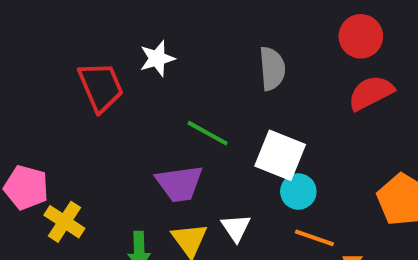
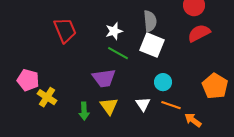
white star: (157, 58) -> (114, 31), moved
white square: (280, 155) -> (152, 45), moved
white triangle: (236, 228) -> (143, 104), moved

